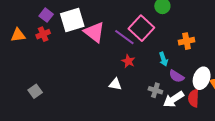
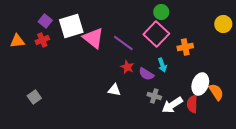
pink square: (141, 28) -> (156, 34), moved
purple semicircle: (176, 76) -> (146, 74), moved

